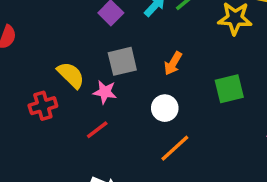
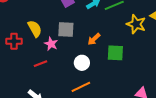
green square: (229, 89) -> (115, 53), moved

